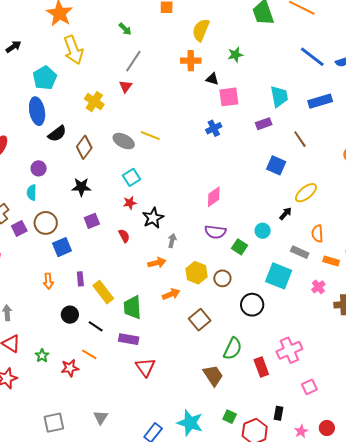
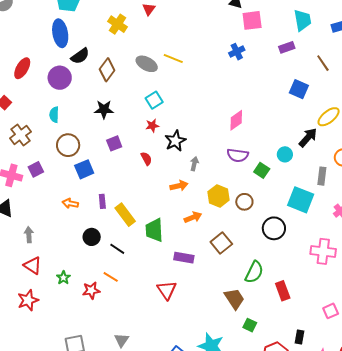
purple circle: (39, 168) -> (60, 78), moved, size x1.5
black arrow: (286, 214) -> (308, 137), size x1.5
purple square: (19, 228) -> (36, 169), moved
gray rectangle: (300, 252) -> (322, 176), turned 72
orange arrow: (48, 281) -> (70, 203), turned 105
purple rectangle: (129, 339) -> (184, 258), moved
pink cross: (289, 350) -> (323, 251), moved, turned 30
green square: (230, 417) -> (250, 325), moved

